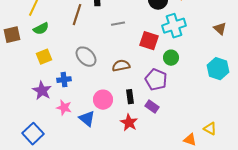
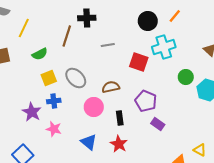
green semicircle: (41, 29) -> (40, 54), moved
yellow square: (44, 57) -> (49, 78), moved
green circle: (171, 58) -> (186, 77), moved
pink circle: (103, 100) -> (94, 107), moved
purple rectangle: (152, 107) -> (158, 124), moved
blue triangle: (87, 119) -> (89, 142), moved

